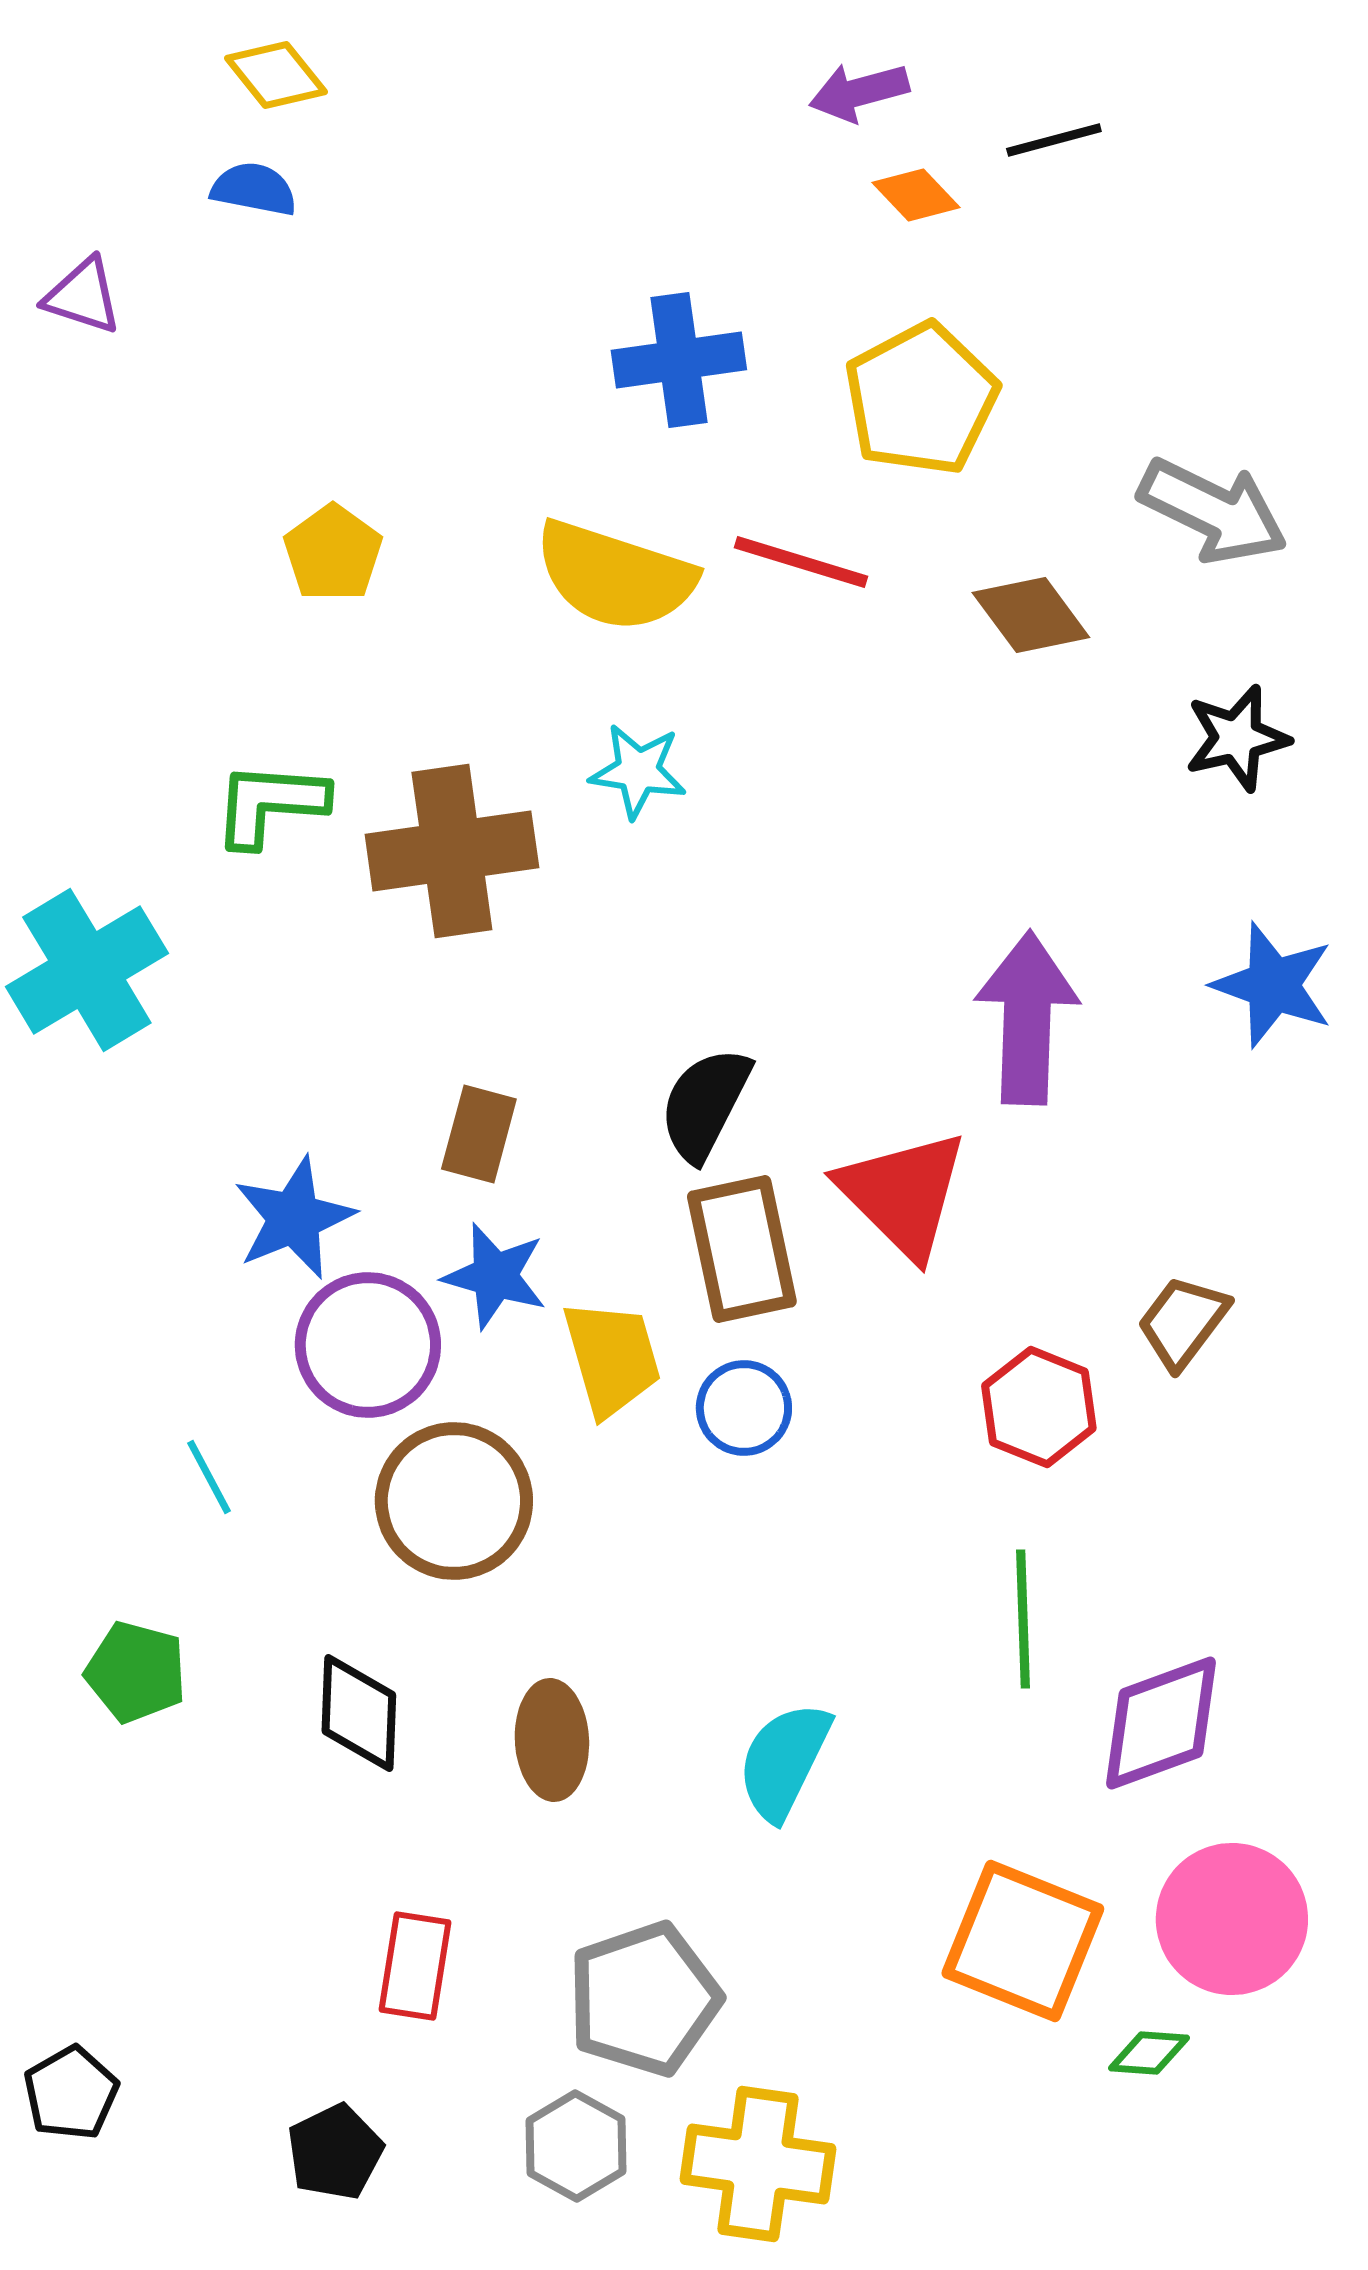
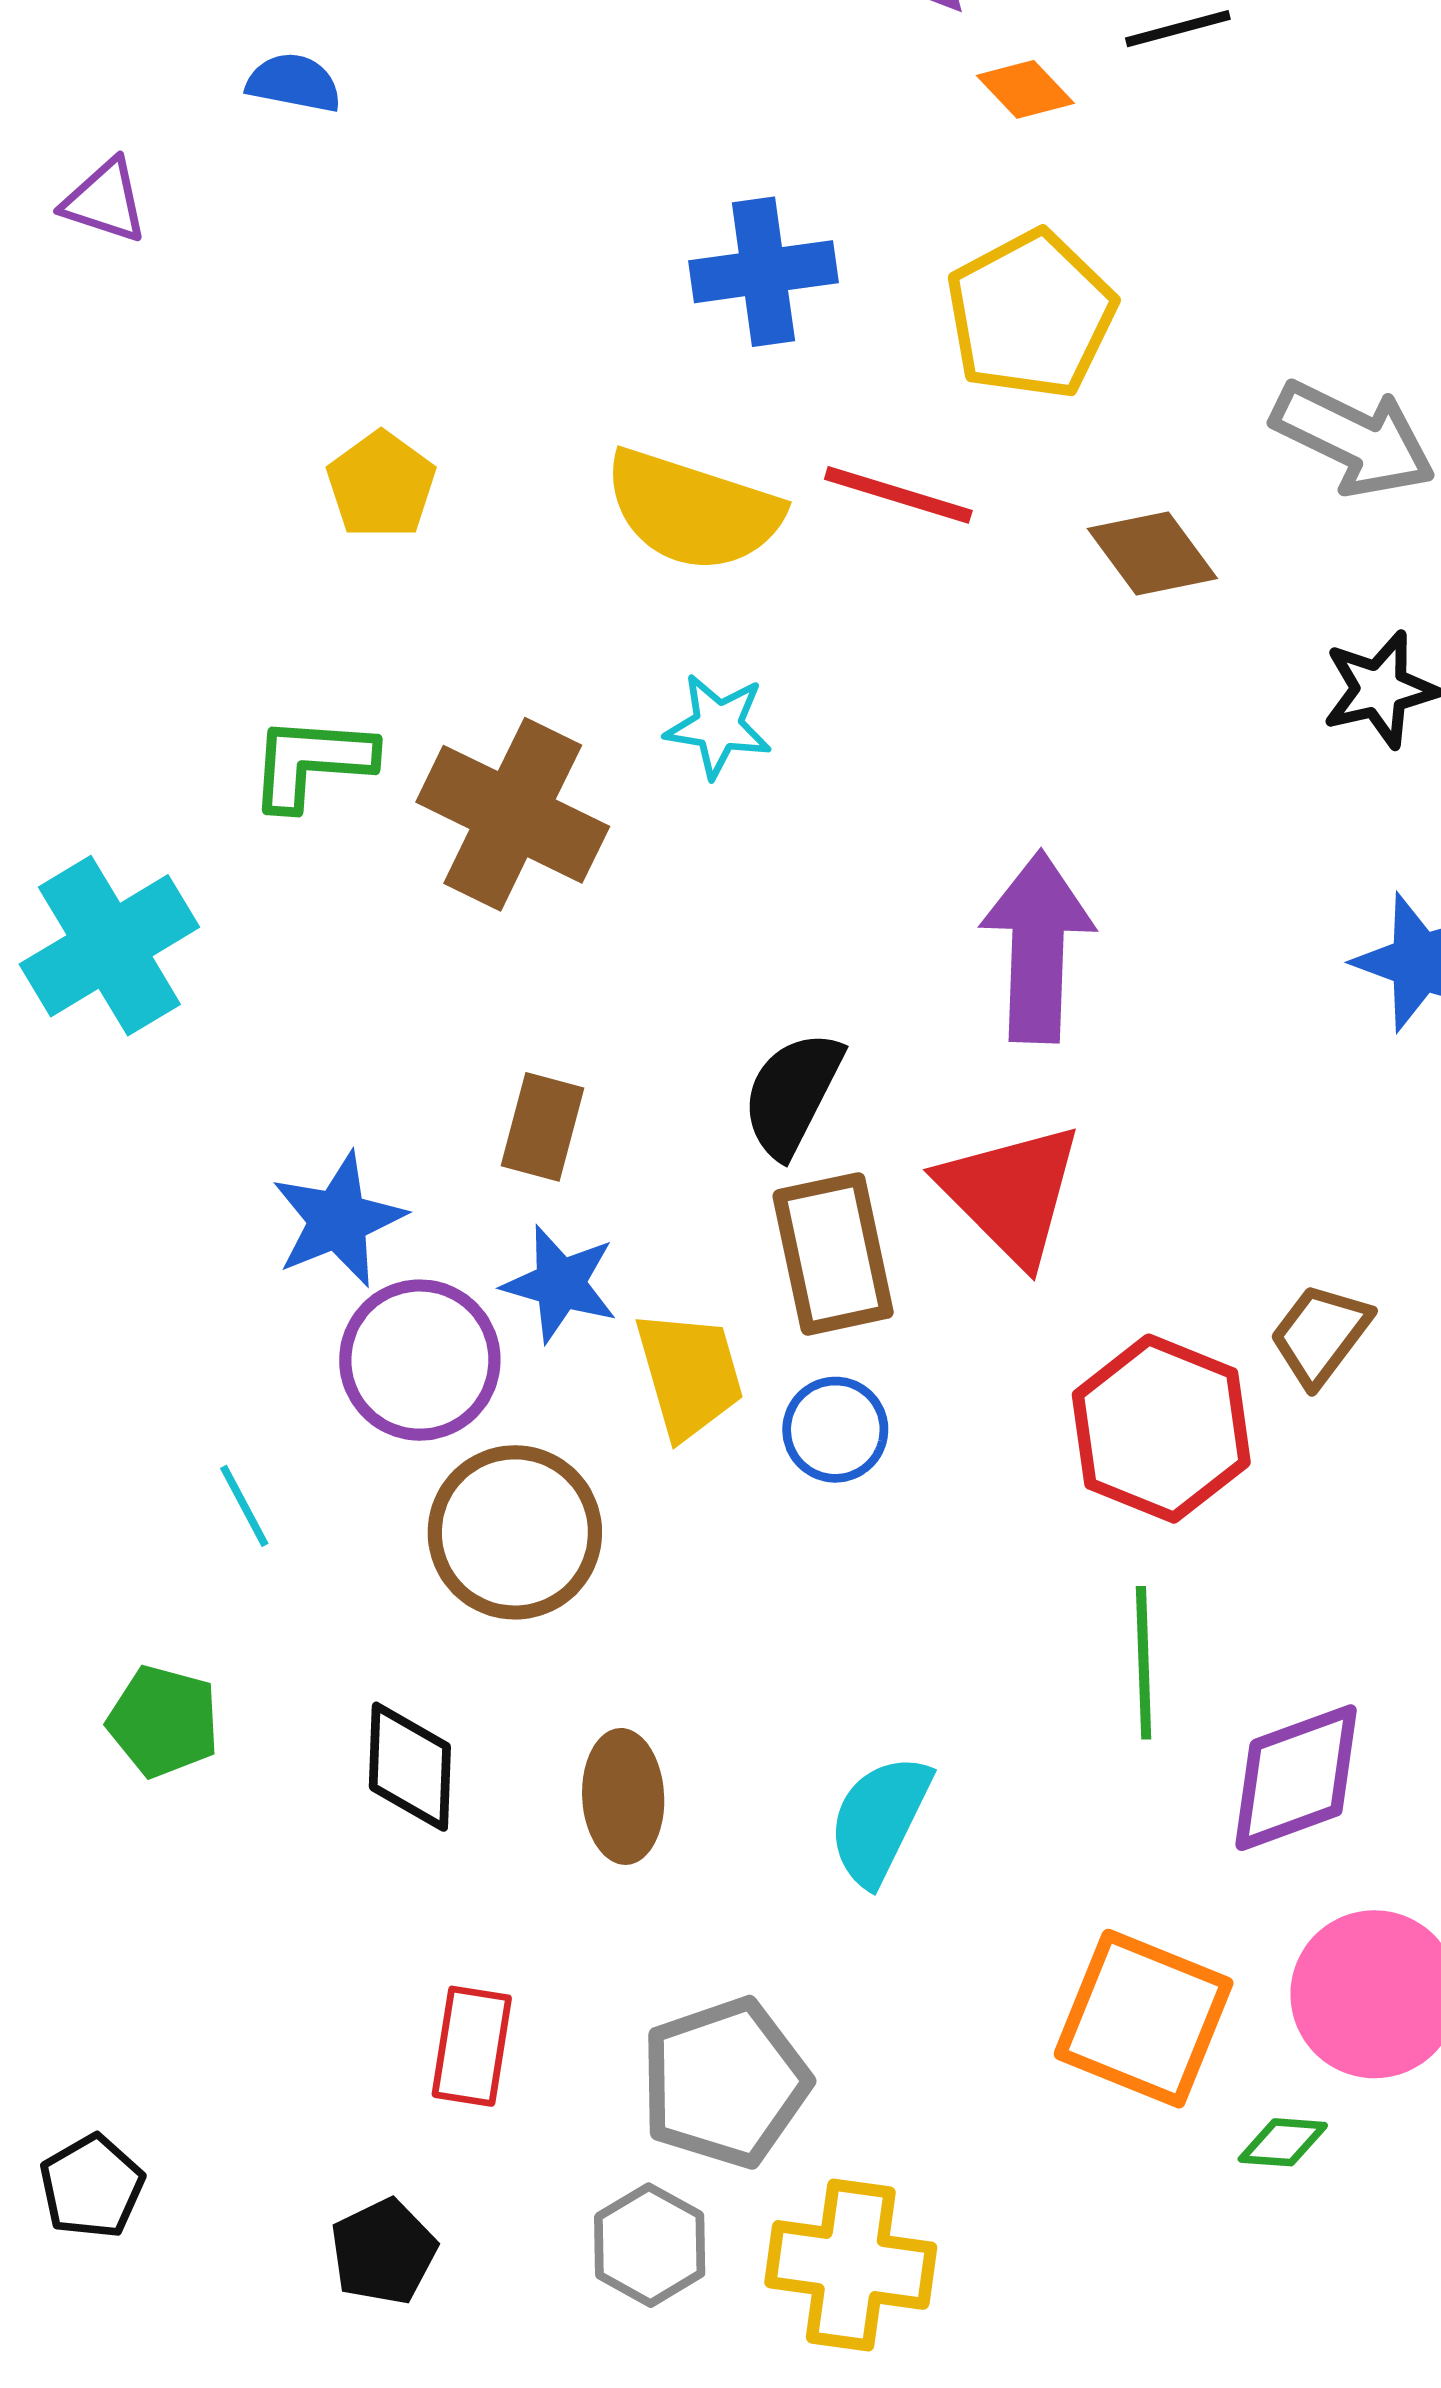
brown cross: (452, 851) -> (513, 814), turned 34
purple arrow: (1027, 1018) -> (1037, 947), moved
red hexagon: (1039, 1407) -> (1161, 1429), size x1.4

